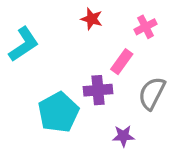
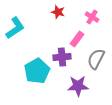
pink cross: (145, 27) -> (92, 17), turned -32
purple star: (123, 136) -> (78, 86), size x1.5

